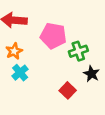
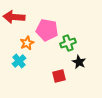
orange star: (14, 51) -> (27, 43), moved
red square: (68, 90) -> (59, 76), turned 32

